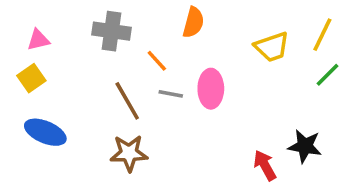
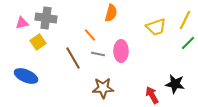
gray cross: (112, 31) -> (46, 18), moved
yellow square: (31, 78) -> (38, 42), moved
brown star: (129, 153) -> (103, 88), moved

